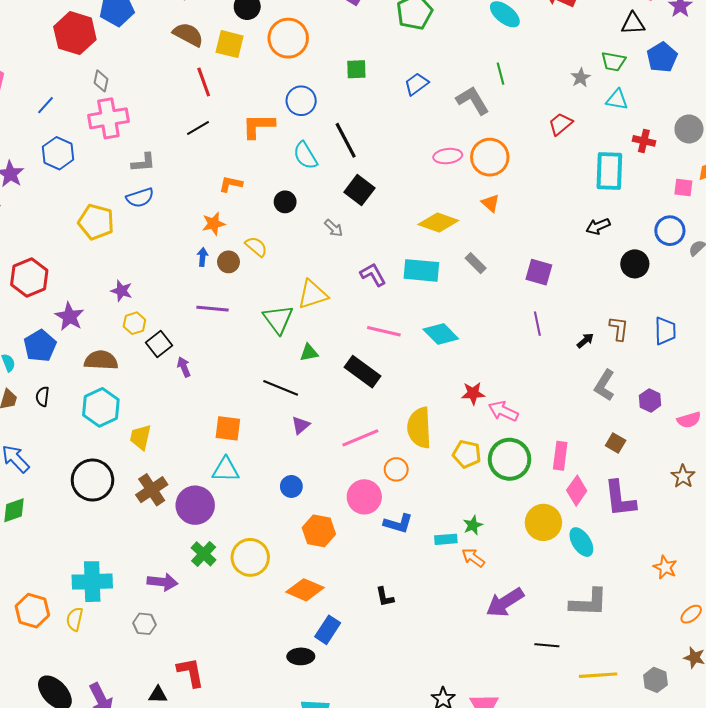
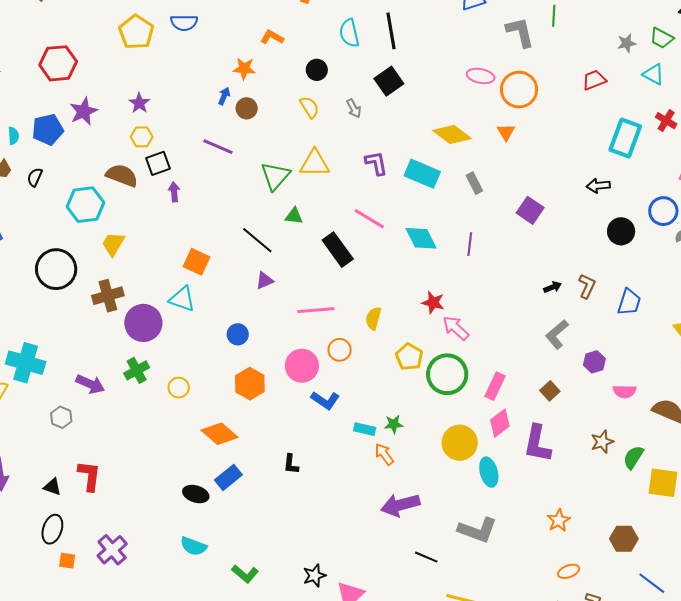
yellow semicircle: (256, 247) -> (309, 107), moved
purple line: (537, 324) -> (470, 244), moved
brown semicircle: (101, 360) -> (122, 175), moved
yellow semicircle: (419, 428) -> (373, 318), size x0.6
yellow circle: (250, 557) -> (179, 388), size x0.6

